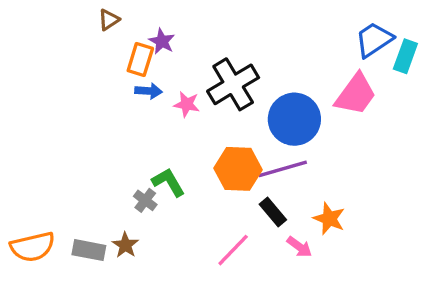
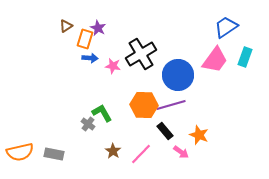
brown triangle: (109, 20) -> (66, 26), moved
cyan rectangle: (405, 56) -> (245, 57), moved
brown star: (125, 245) -> (113, 151), moved

